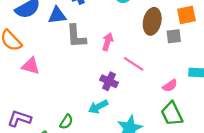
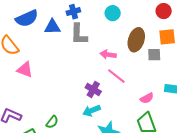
gray L-shape: (76, 36) -> (79, 34), moved
pink arrow: (108, 42) -> (108, 55), moved, turned -105
cyan arrow: (98, 107) -> (92, 111), moved

